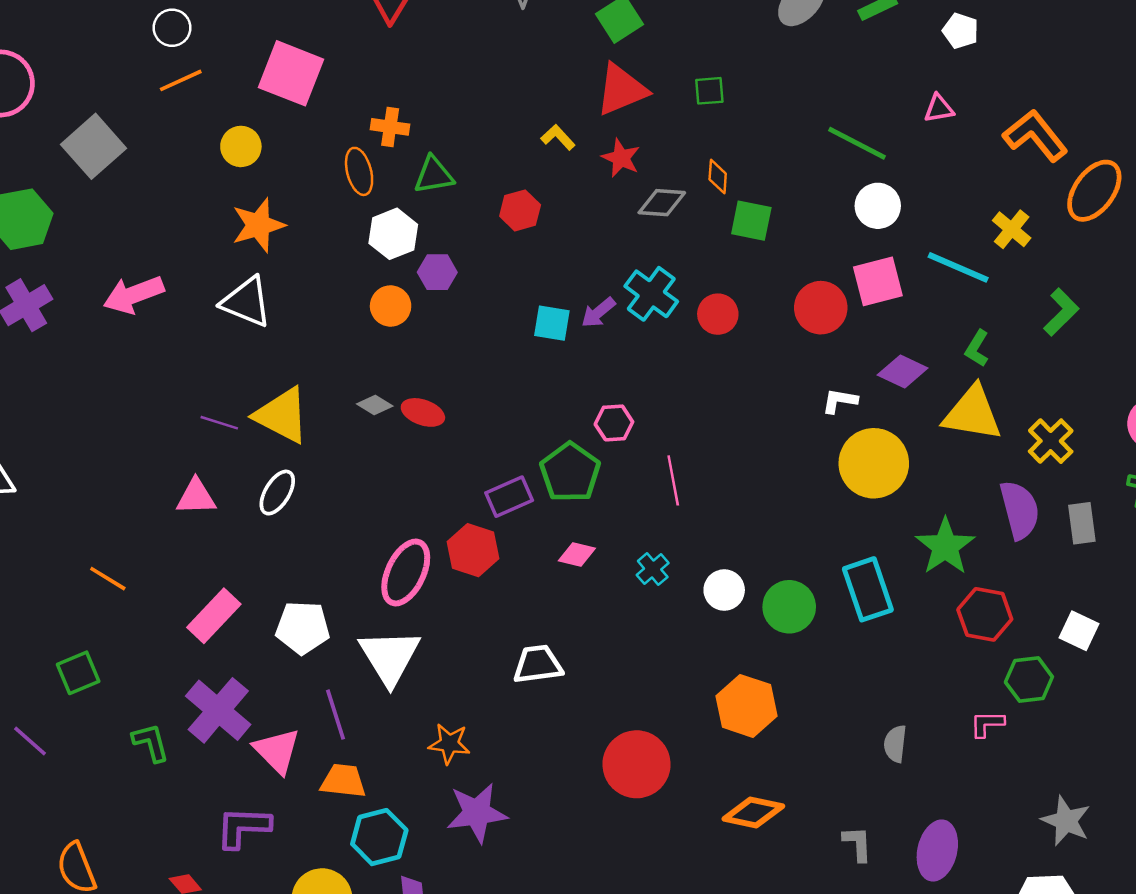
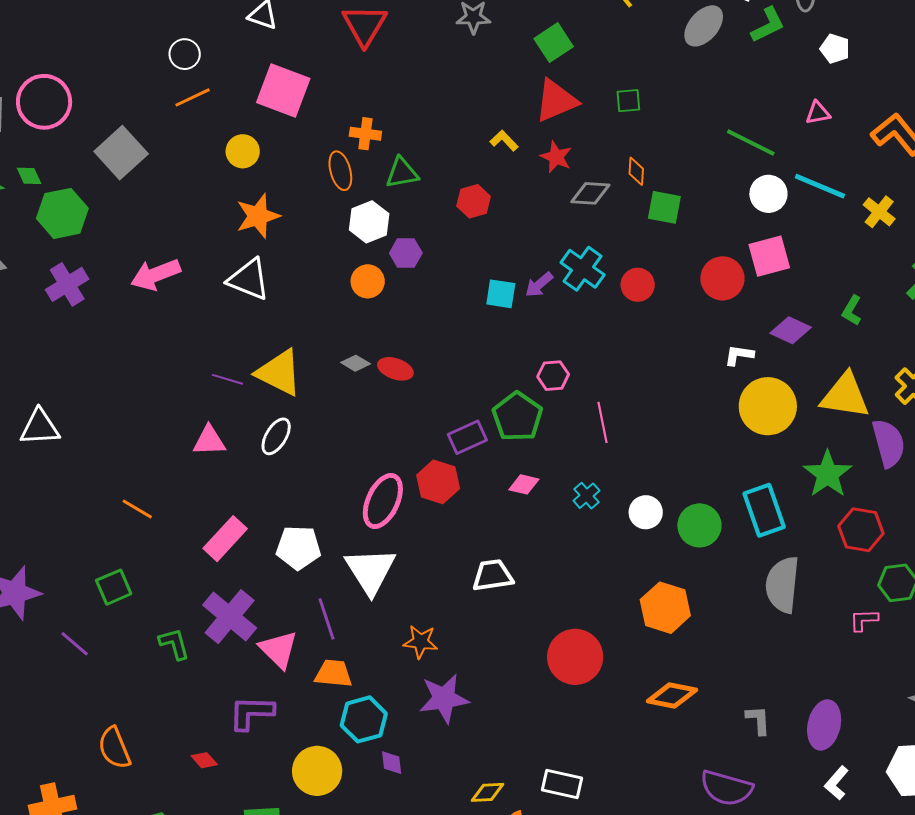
cyan line: (958, 267) -> (820, 186), moved
yellow triangle: (972, 413) -> (845, 396), moved
gray semicircle: (895, 744) -> (782, 585), moved, size x1.8

